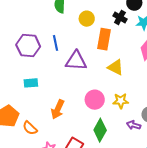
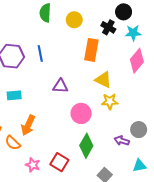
yellow circle: (87, 19) -> (74, 20), moved
purple triangle: (76, 61) -> (60, 86), moved, size x0.7
yellow star: (121, 101) -> (110, 101), moved
orange arrow: (58, 109) -> (28, 125), moved

